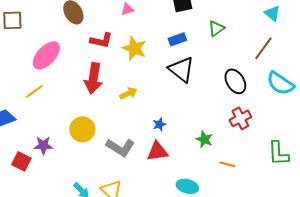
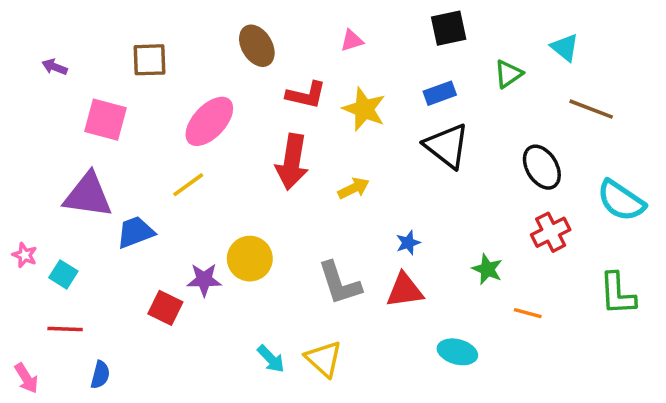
cyan triangle: (272, 13) -> (565, 47), moved
brown line: (263, 48) -> (591, 109), turned 75
cyan semicircle: (280, 83) -> (621, 201), moved
yellow circle: (82, 129) -> (250, 259), moved
gray L-shape: (120, 147) -> (340, 283), turned 40

